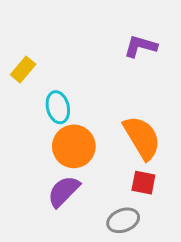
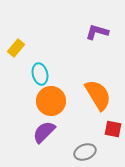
red square: (143, 183) -> (113, 129), moved

